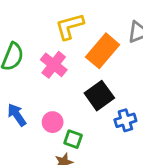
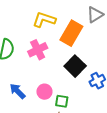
yellow L-shape: (70, 26) -> (44, 20), turned 45
pink cross: (54, 65) -> (38, 50), turned 36

